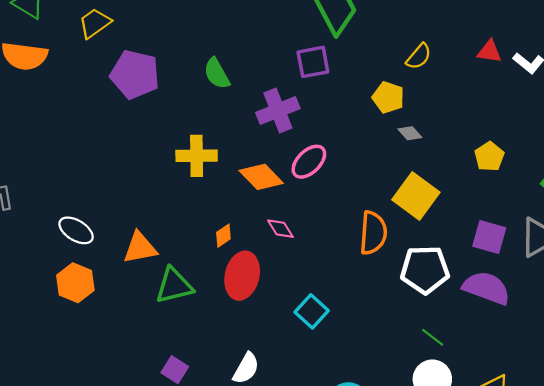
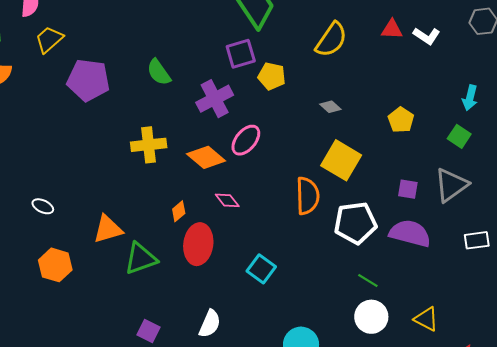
yellow semicircle: (419, 56) -> (331, 40), size x1.5
yellow pentagon: (388, 97) -> (272, 76), moved
white ellipse: (76, 230) -> (43, 206), moved, size x0.7
purple square: (489, 237) -> (408, 189), size x0.7

